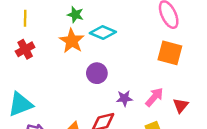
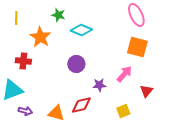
orange star: (72, 41) -> (40, 37), moved
red cross: (25, 49) -> (23, 61), moved, turned 35
pink arrow: (154, 97) -> (124, 74), moved

